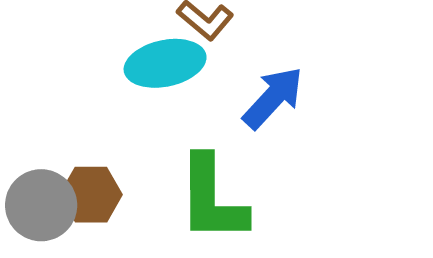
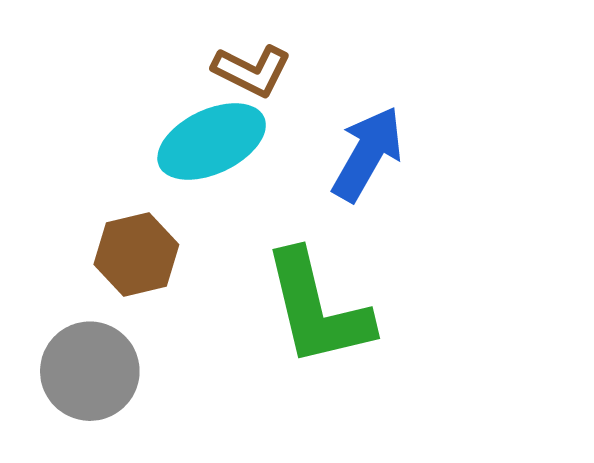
brown hexagon: (91, 195) -> (136, 254), moved

